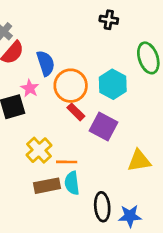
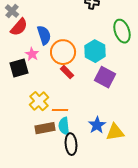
purple square: (104, 126) -> (105, 77), moved
yellow triangle: (139, 161) -> (115, 132), moved
black ellipse: (102, 207) -> (71, 144), moved
blue star: (130, 216) -> (97, 125), moved, turned -30

